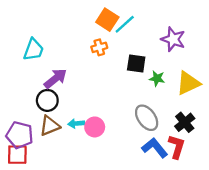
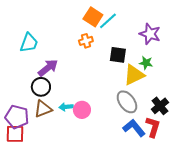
green star: (157, 78) -> (146, 63), moved
yellow triangle: (188, 83) -> (134, 75), moved

